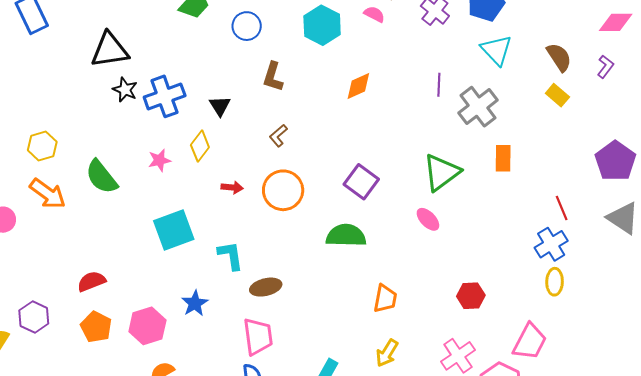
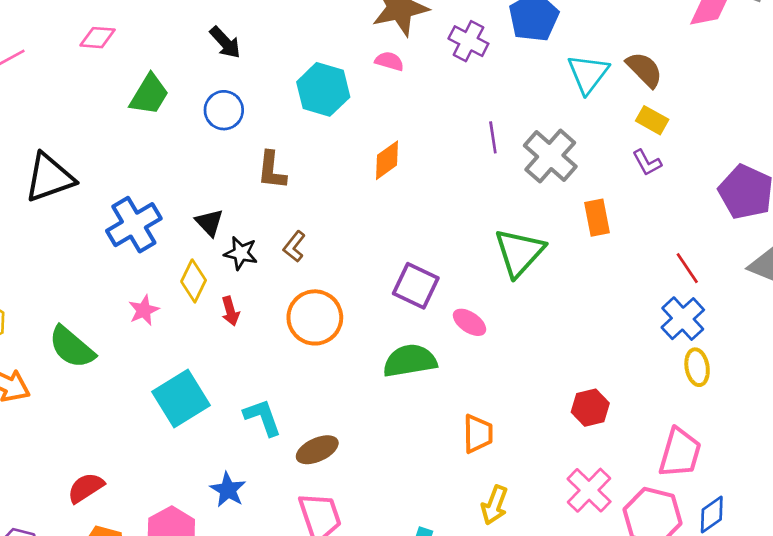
cyan triangle: (496, 50) -> (588, 74), moved, turned 32
purple L-shape: (605, 67) -> (647, 163), moved, turned 125
black star: (125, 90) -> (241, 253), moved
red arrow: (232, 187) -> (230, 311), moved, turned 80
pink ellipse: (428, 219) -> (469, 322), moved

